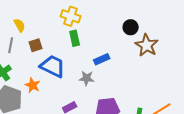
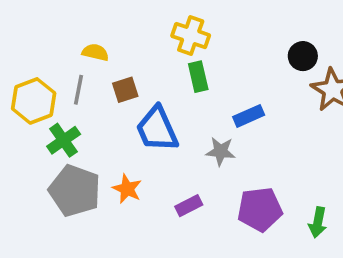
yellow semicircle: (20, 25) -> (95, 52), turned -48
blue trapezoid: (53, 66) -> (157, 129), turned -140
orange star: (33, 85) -> (127, 189), moved

